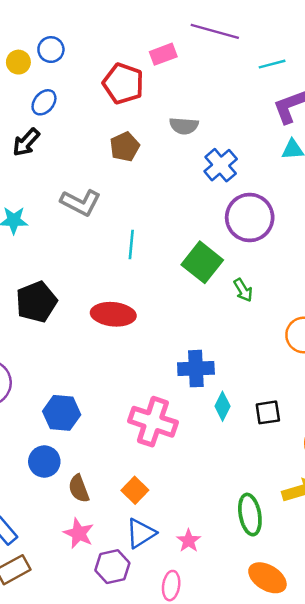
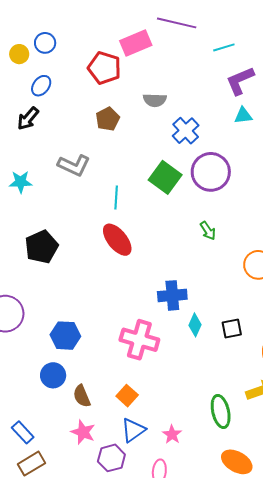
pink rectangle: (163, 54) -> (136, 43), size x1.4
green square: (202, 262) -> (165, 177), moved
red ellipse: (113, 314) -> (117, 240), moved, turned 48

